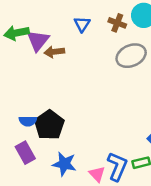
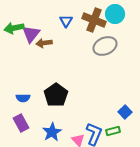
brown cross: (117, 23) -> (94, 20), size x1.6
black pentagon: (49, 125) -> (56, 95), moved
blue star: (64, 164) -> (52, 132), turned 30

